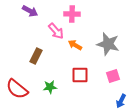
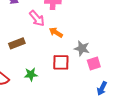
gray star: (108, 44) -> (82, 48), moved, size x0.7
brown rectangle: (36, 56) -> (17, 43), turned 42

